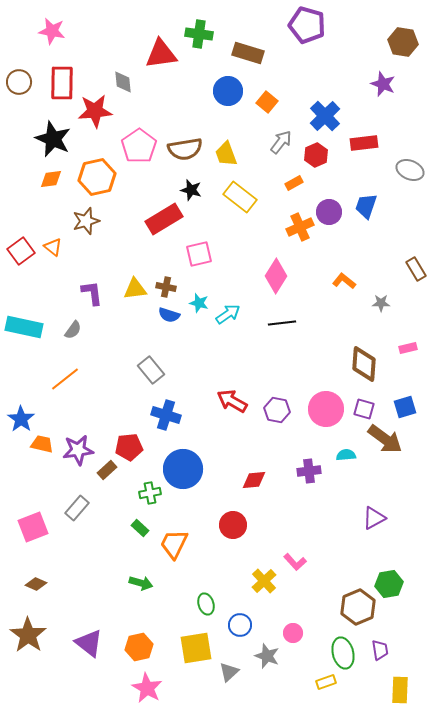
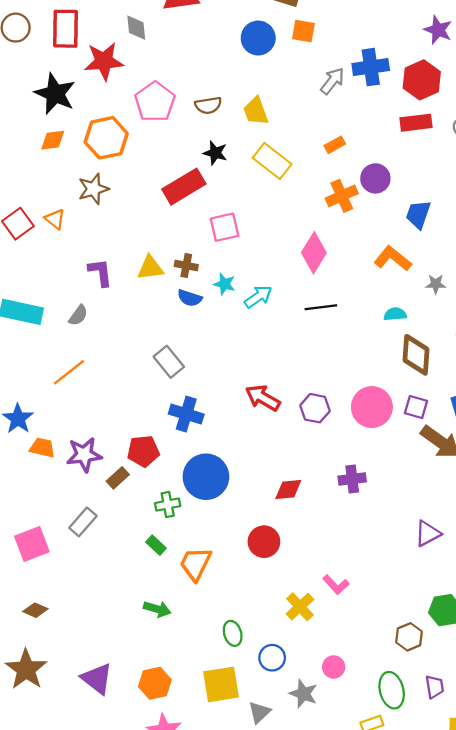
orange square: (267, 102) -> (303, 31), moved, turned -30
blue cross: (325, 116) -> (371, 67), turned 36
gray arrow: (281, 142) -> (332, 81), moved
red rectangle: (364, 143) -> (416, 123), moved
brown semicircle: (185, 149) -> (208, 105), size x0.7
red hexagon: (316, 155) -> (422, 80), moved, size x1.4
blue trapezoid: (366, 206) -> (418, 214), moved
orange L-shape: (344, 281) -> (393, 259), size x1.4
cyan semicircle: (346, 455) -> (395, 314), moved
brown hexagon: (358, 607) -> (409, 637), size x0.7

